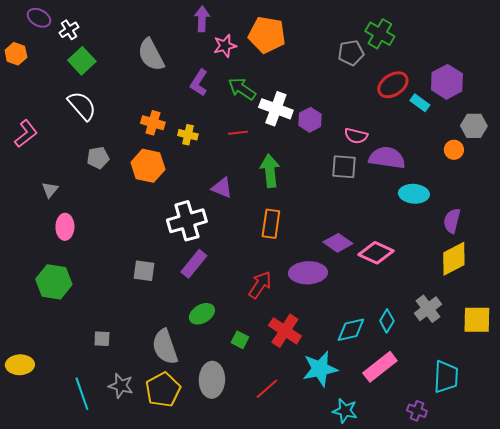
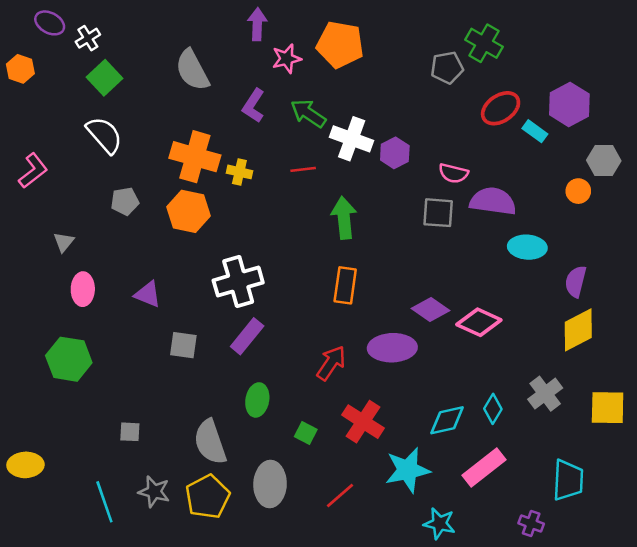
orange cross: (153, 123) -> (195, 157), size x1.6
purple triangle: (222, 188) -> (148, 294), moved
green ellipse: (202, 314) -> (257, 400), turned -50

